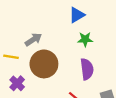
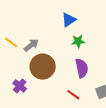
yellow line: (11, 57) -> (11, 42), moved, turned 32

